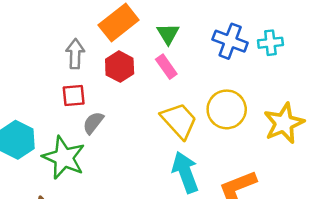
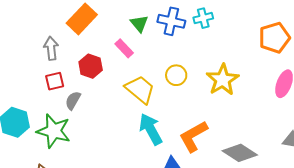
green triangle: (168, 34) -> (139, 24), moved
red hexagon: (120, 67) -> (91, 66), moved
yellow circle: (227, 109) -> (176, 75), size x0.7

